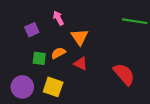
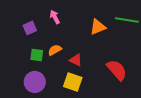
orange triangle: (80, 37) -> (98, 27), moved, turned 42
purple circle: (22, 87) -> (35, 82), moved
yellow square: (53, 87) -> (73, 82), moved

